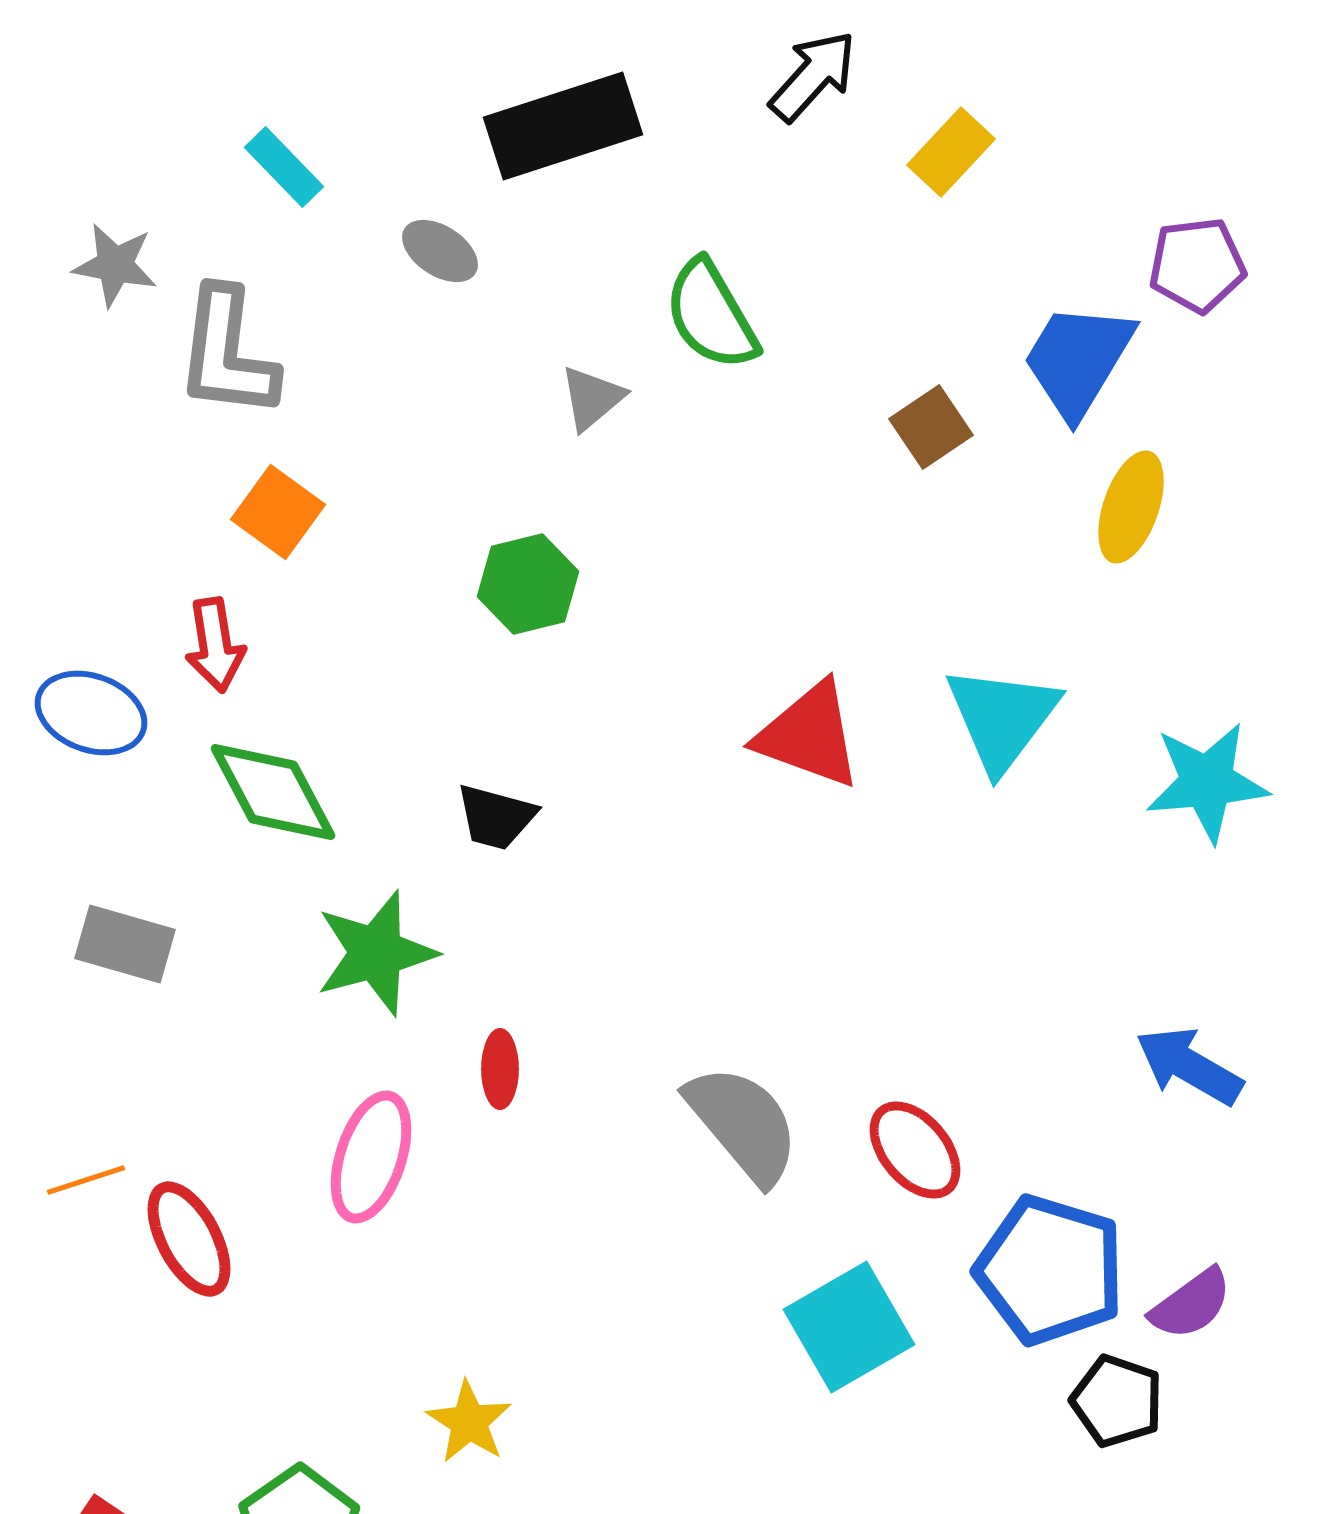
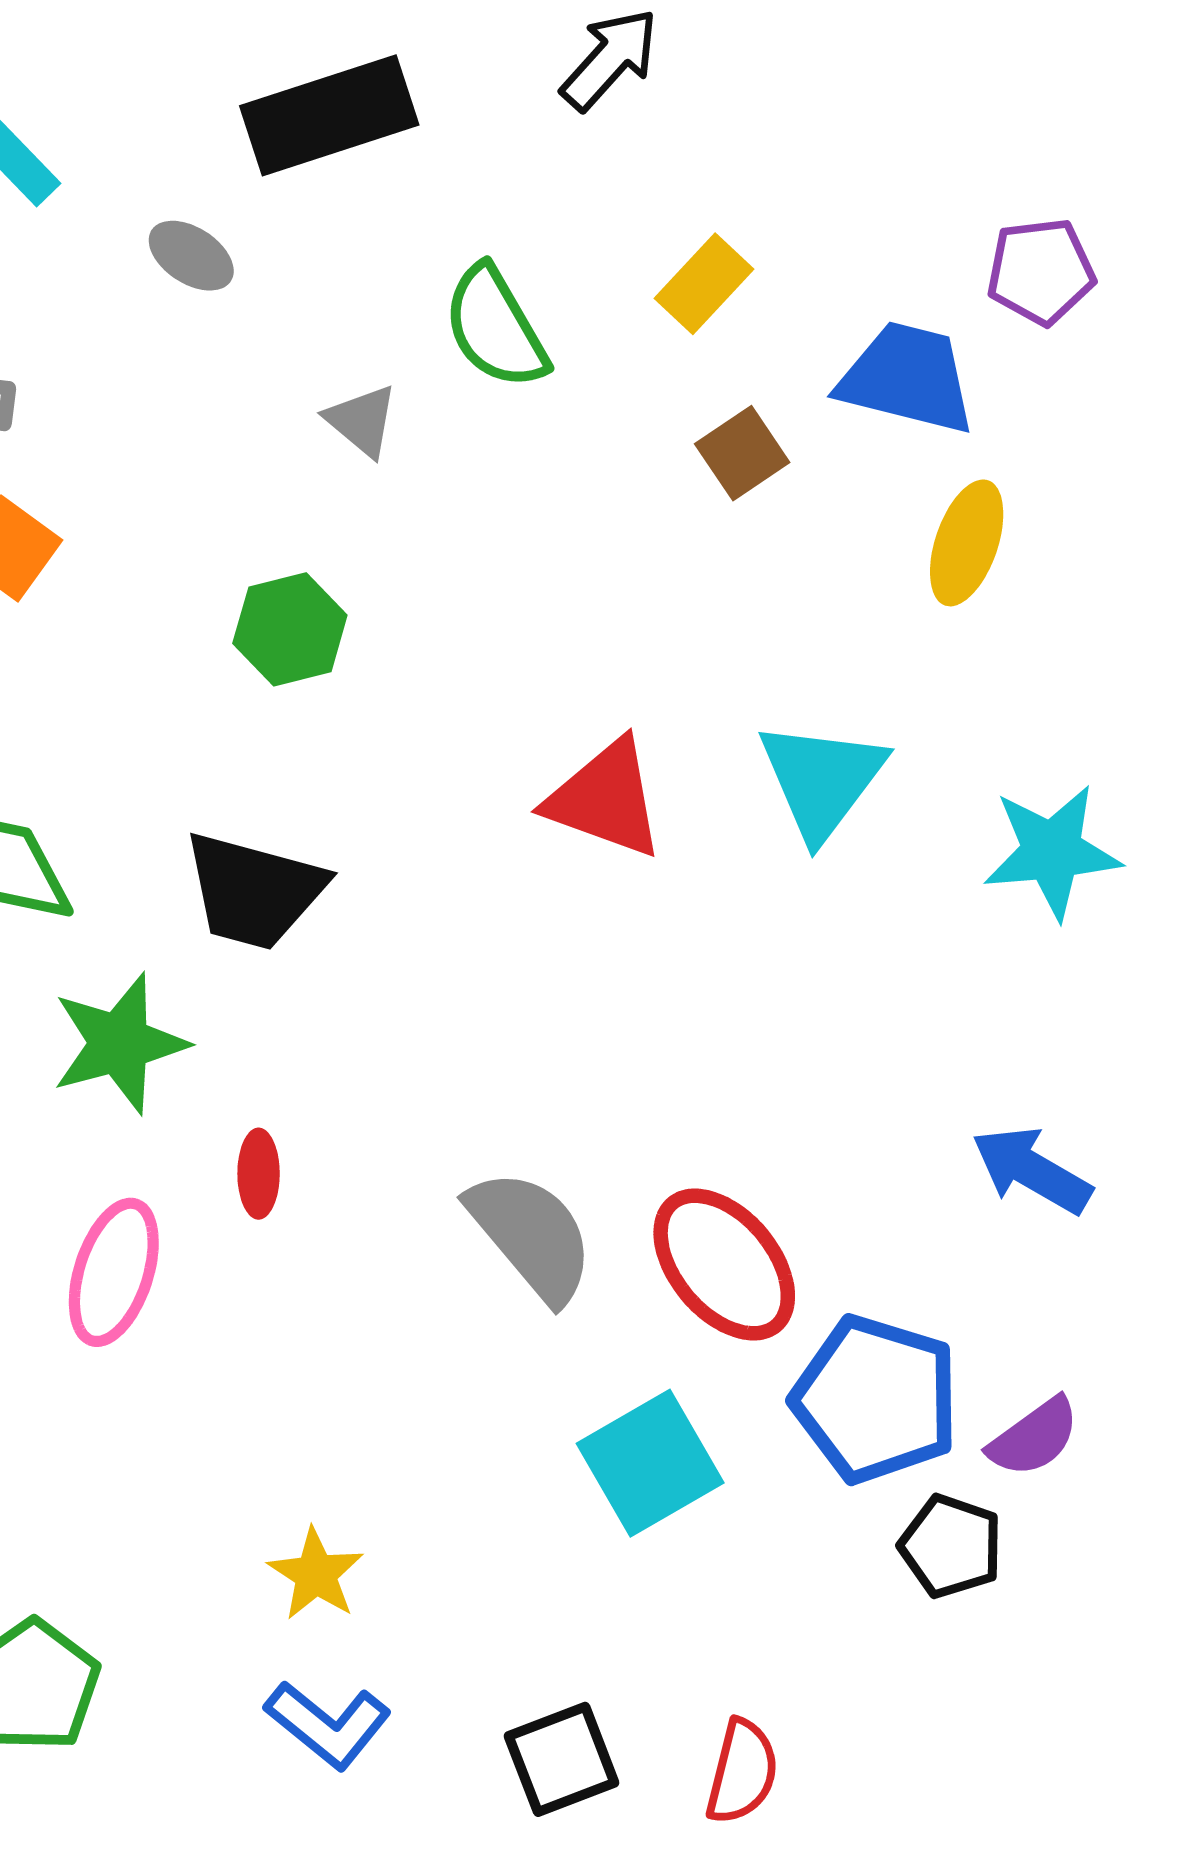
yellow rectangle: (951, 152) -> (704, 284), moved
blue trapezoid: (1078, 360) -> (907, 378), turned 73
gray triangle: (592, 398) -> (362, 421), turned -40
black trapezoid: (496, 817) -> (254, 891), size x1.6
red ellipse: (915, 1150) -> (724, 1265), size x1.4
yellow star: (469, 1422) -> (316, 1574), moved

